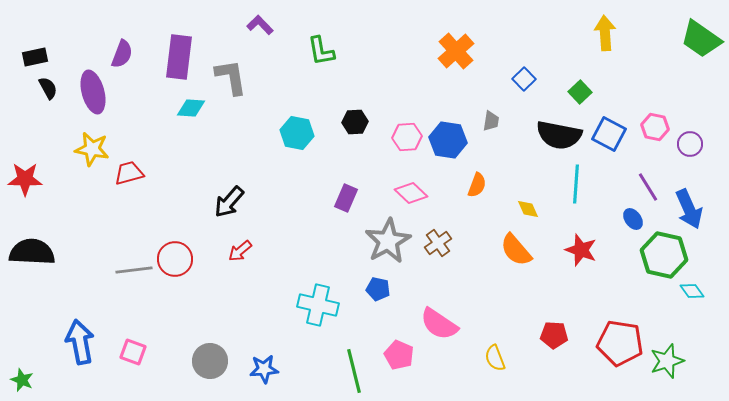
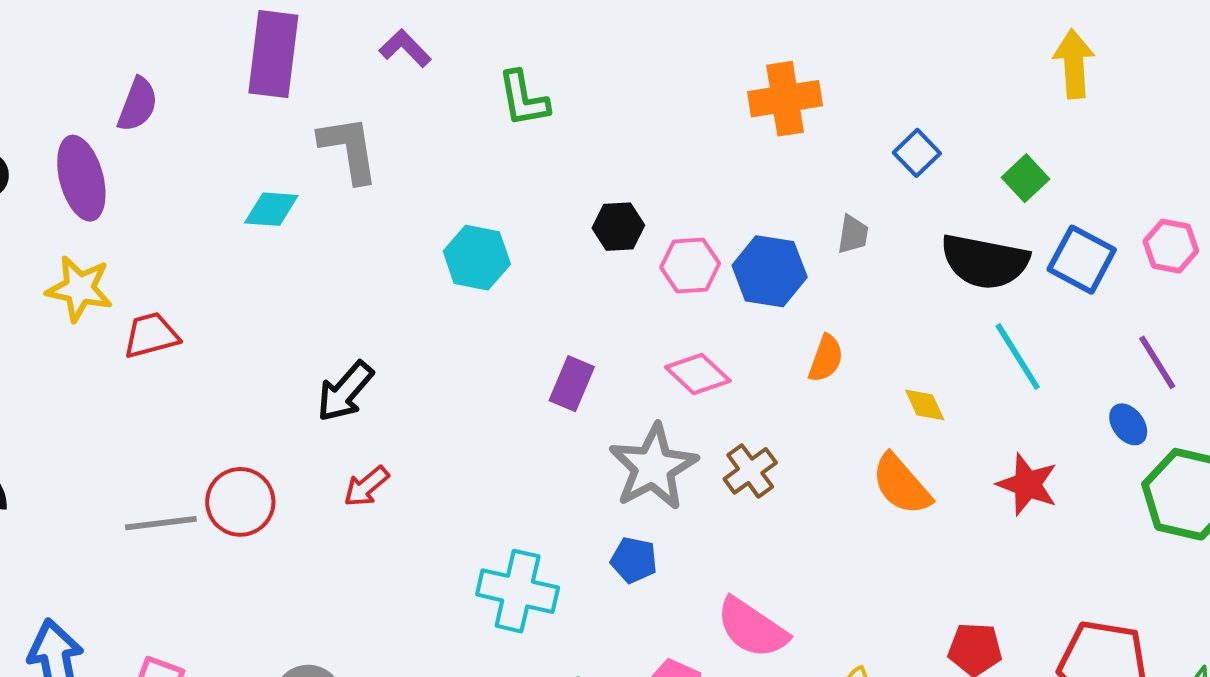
orange cross: (456, 51) -> (785, 99), turned 33
purple rectangle: (179, 57) -> (273, 54), moved
black hexagon: (355, 122) -> (618, 227), moved
cyan line: (576, 184) -> (1018, 357), turned -36

